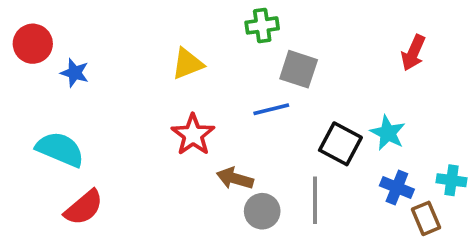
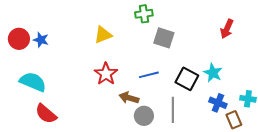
red circle: (33, 44) -> (19, 39), moved
blue line: (271, 109) -> (149, 75), moved
red semicircle: (84, 208) -> (46, 114), turned 80

